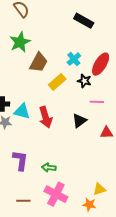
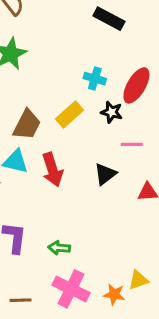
cyan cross: (74, 59) -> (95, 79), turned -32
brown trapezoid: (39, 62) -> (27, 125), moved
orange star: (89, 205) -> (114, 294), moved

